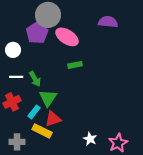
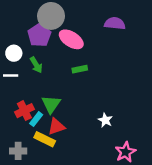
white line: (16, 77) -> (11, 75), moved
green arrow: (35, 79) -> (36, 65), moved
red cross: (12, 102) -> (24, 111), moved
white star: (90, 139) -> (105, 120), moved

